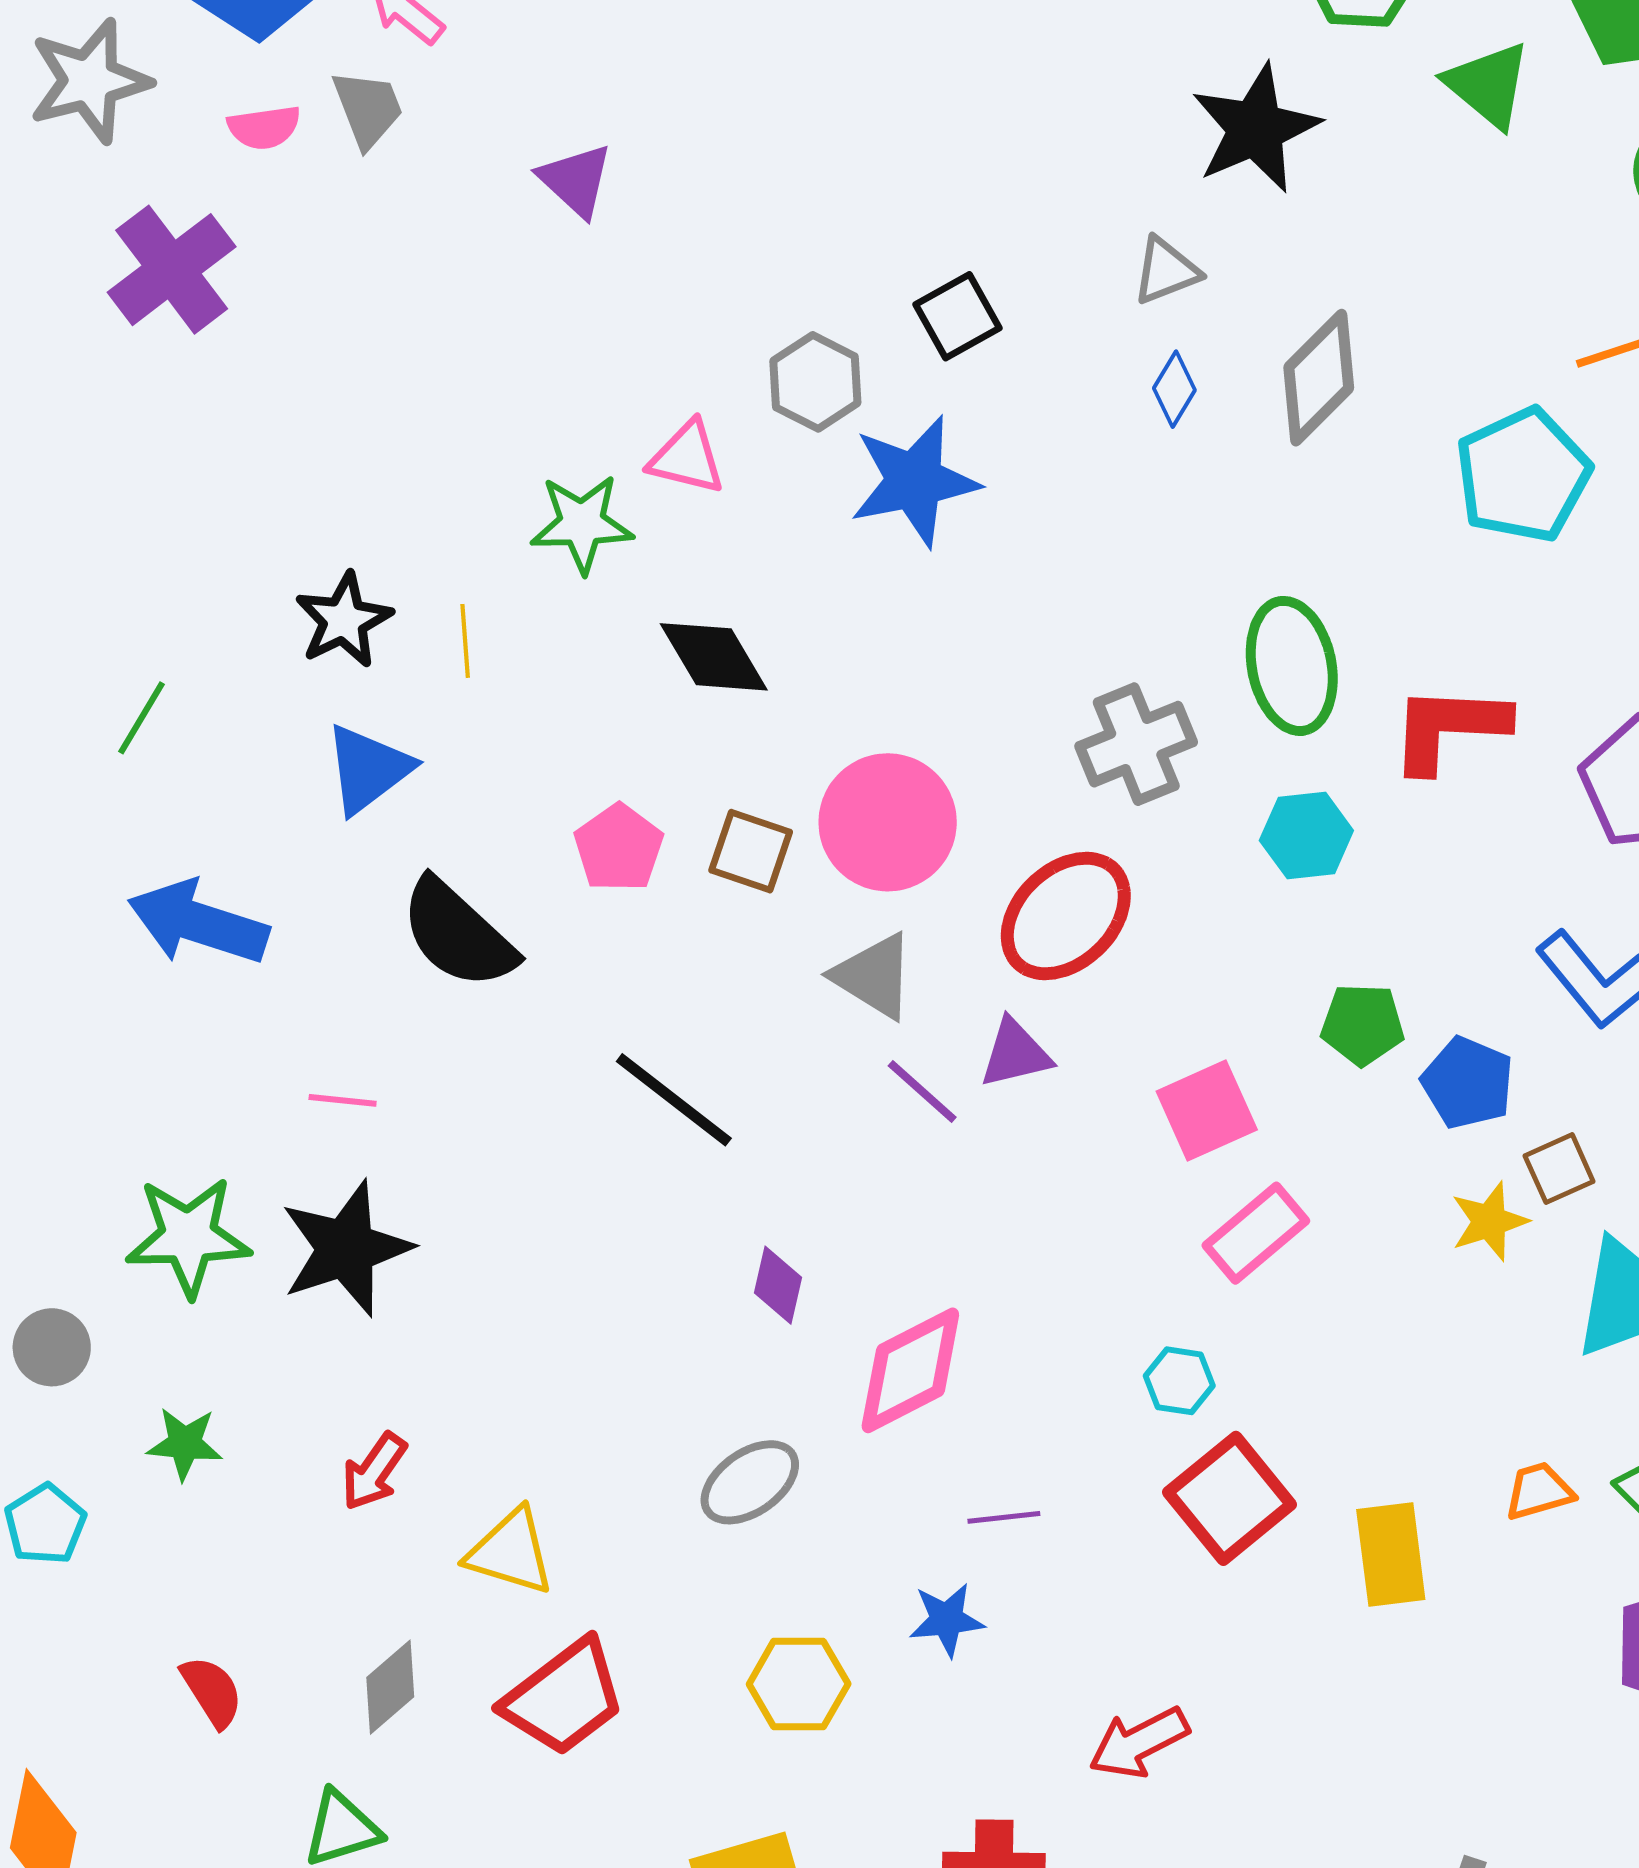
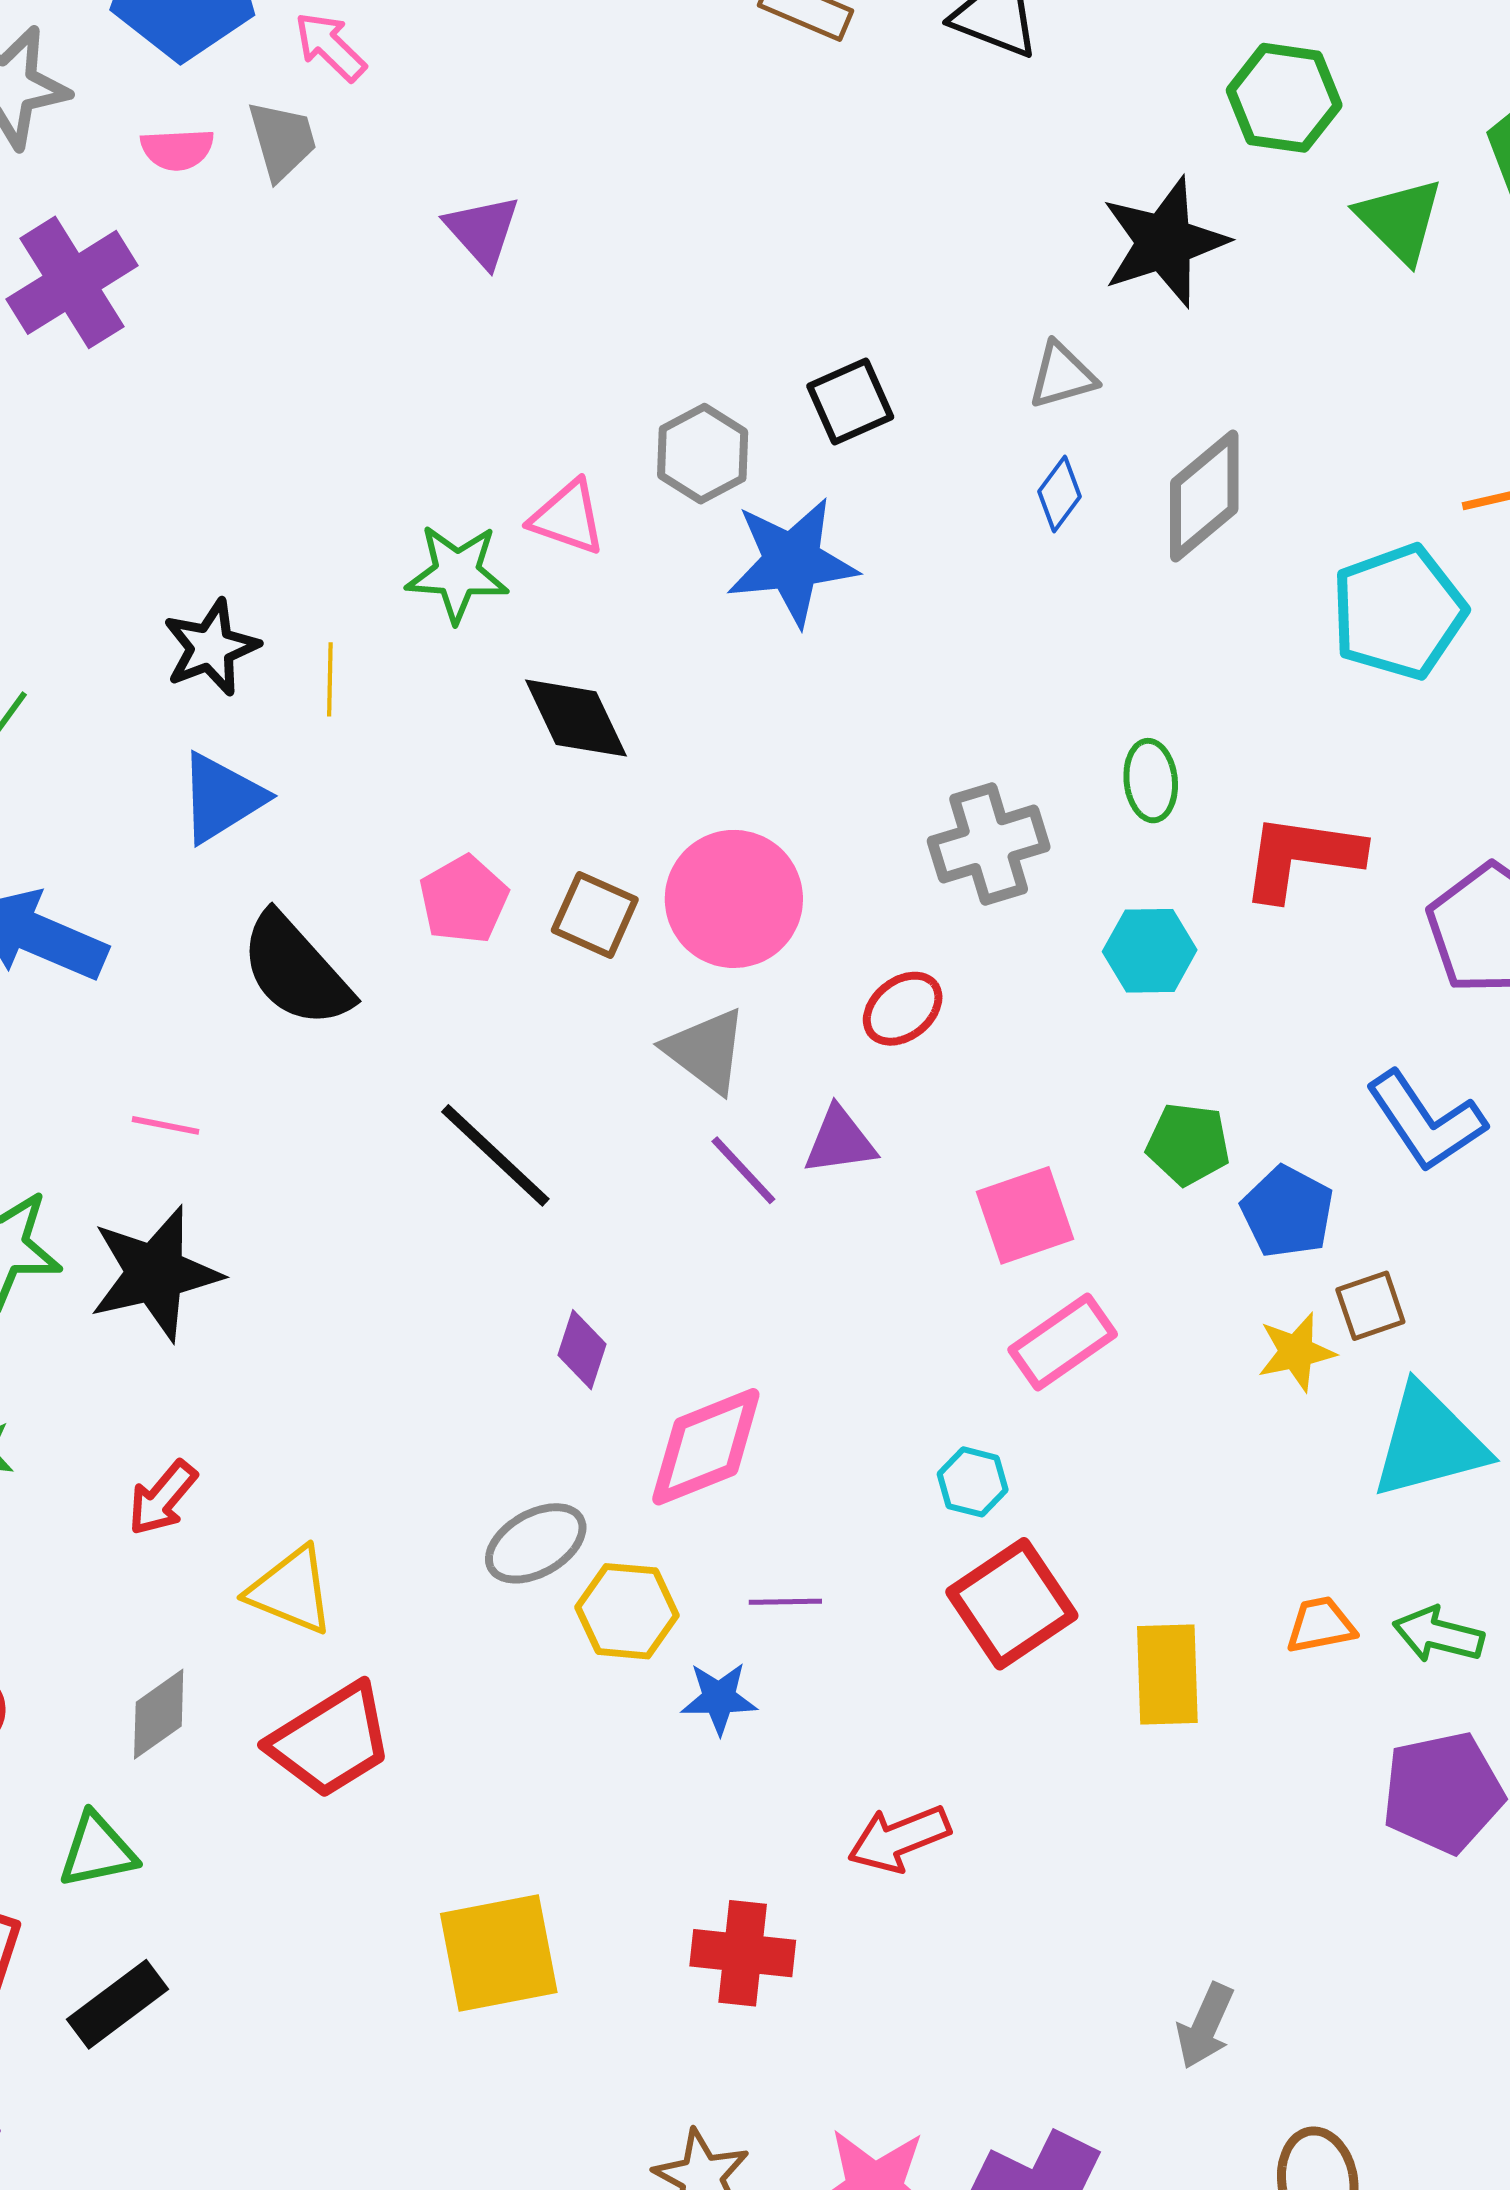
green ellipse: (1292, 666) -> (1151, 781), size x0.6
red ellipse: (1066, 916) -> (903, 1009), size x0.6
yellow hexagon: (799, 1684) -> (627, 1611), moved

